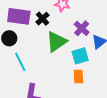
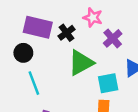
purple cross: (82, 28) -> (113, 38), moved

